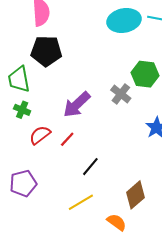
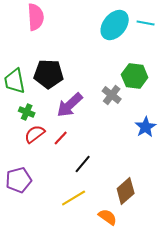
cyan ellipse: (124, 20) -> (115, 25), turned -40
black pentagon: (46, 51) -> (49, 74), moved
green cross: (22, 110) -> (27, 112), moved

